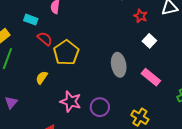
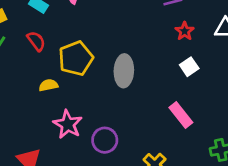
red semicircle: (45, 39) -> (36, 41), moved
gray ellipse: (119, 65) -> (124, 71), moved
yellow semicircle: (42, 78) -> (48, 85), moved, turned 32

